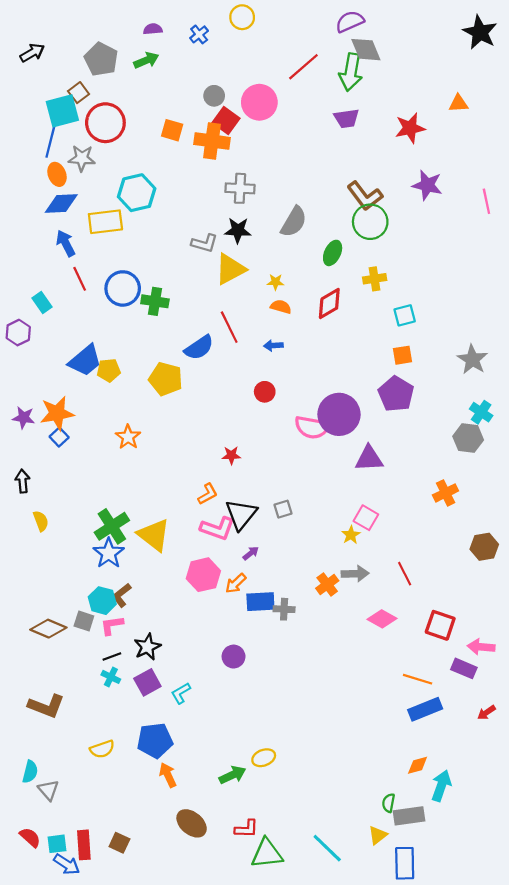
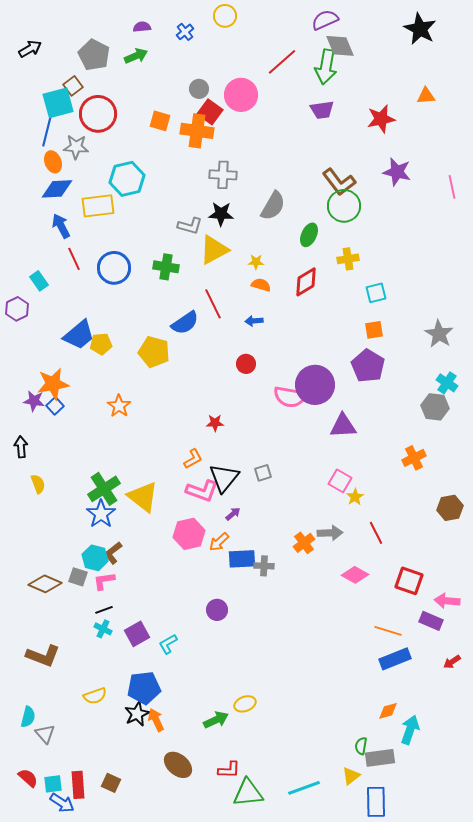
black star: (480, 32) -> (420, 29), moved
green cross: (155, 301) -> (166, 267), moved
purple star: (24, 418) -> (34, 401), moved
yellow star: (351, 535) -> (355, 497), moved
black star: (147, 647) -> (137, 714), moved
cyan line: (327, 848) -> (304, 788), turned -64

